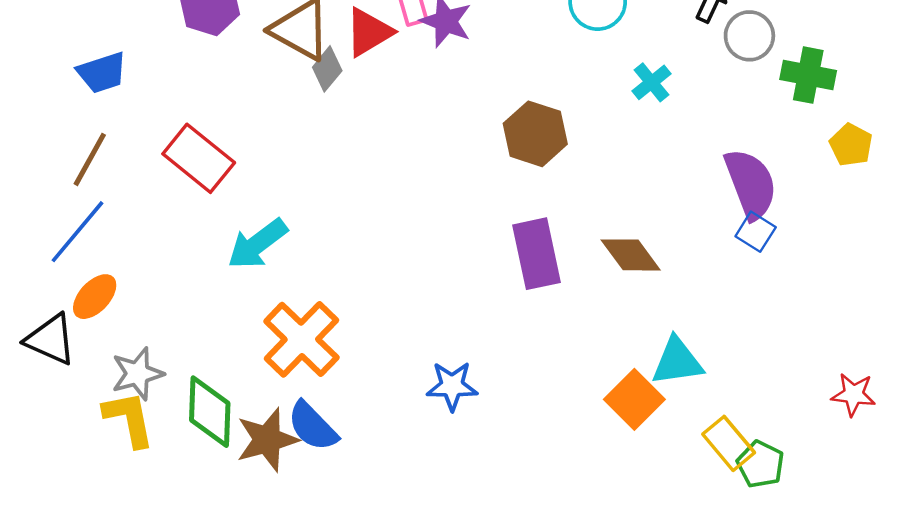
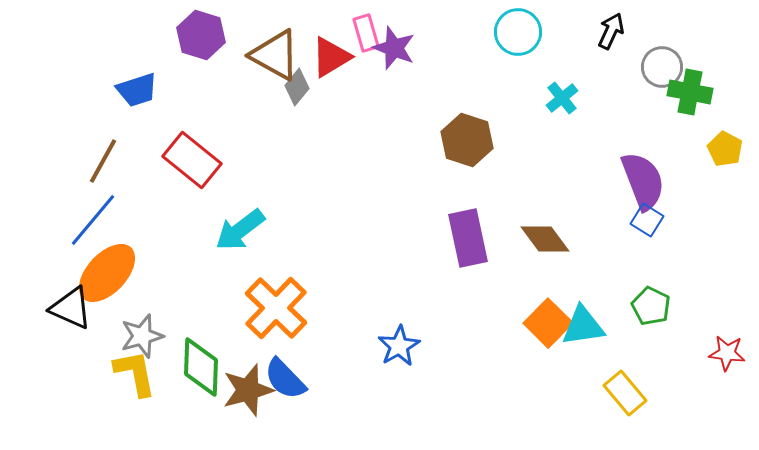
gray circle: (749, 36) -> (662, 67), moved
blue trapezoid: (102, 73) -> (137, 90), moved
orange ellipse: (95, 297) -> (107, 273), size x1.6
blue star: (452, 386) -> (399, 346), turned -30
orange square: (634, 399) -> (548, 323), moved
green pentagon: (760, 464) -> (651, 306), moved

